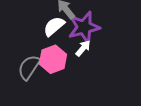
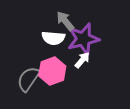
white semicircle: (54, 26) -> (53, 38), turned -135

